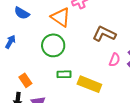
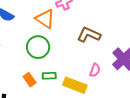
pink semicircle: (115, 60) -> (95, 70), moved
orange rectangle: (25, 80) -> (30, 80), moved

